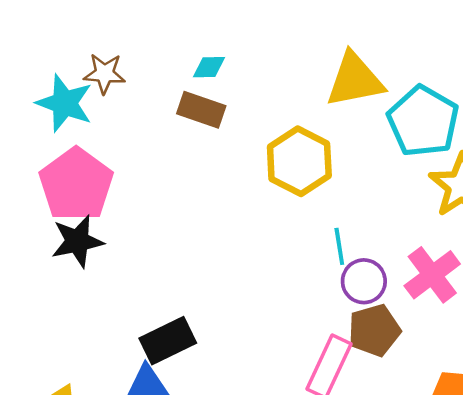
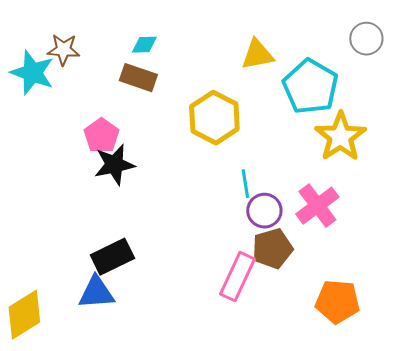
yellow triangle: (355, 80) -> (257, 55), size x0.7
pink pentagon: (76, 184) -> (101, 136), moved, size x0.6
black star: (77, 241) -> (114, 165), moved

